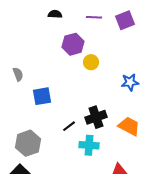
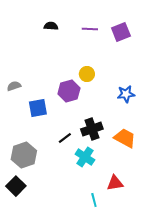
purple hexagon: (73, 44) -> (69, 91), moved
gray semicircle: (18, 74) -> (14, 86), turned -88
cyan cross: (89, 145) -> (85, 157), turned 30

